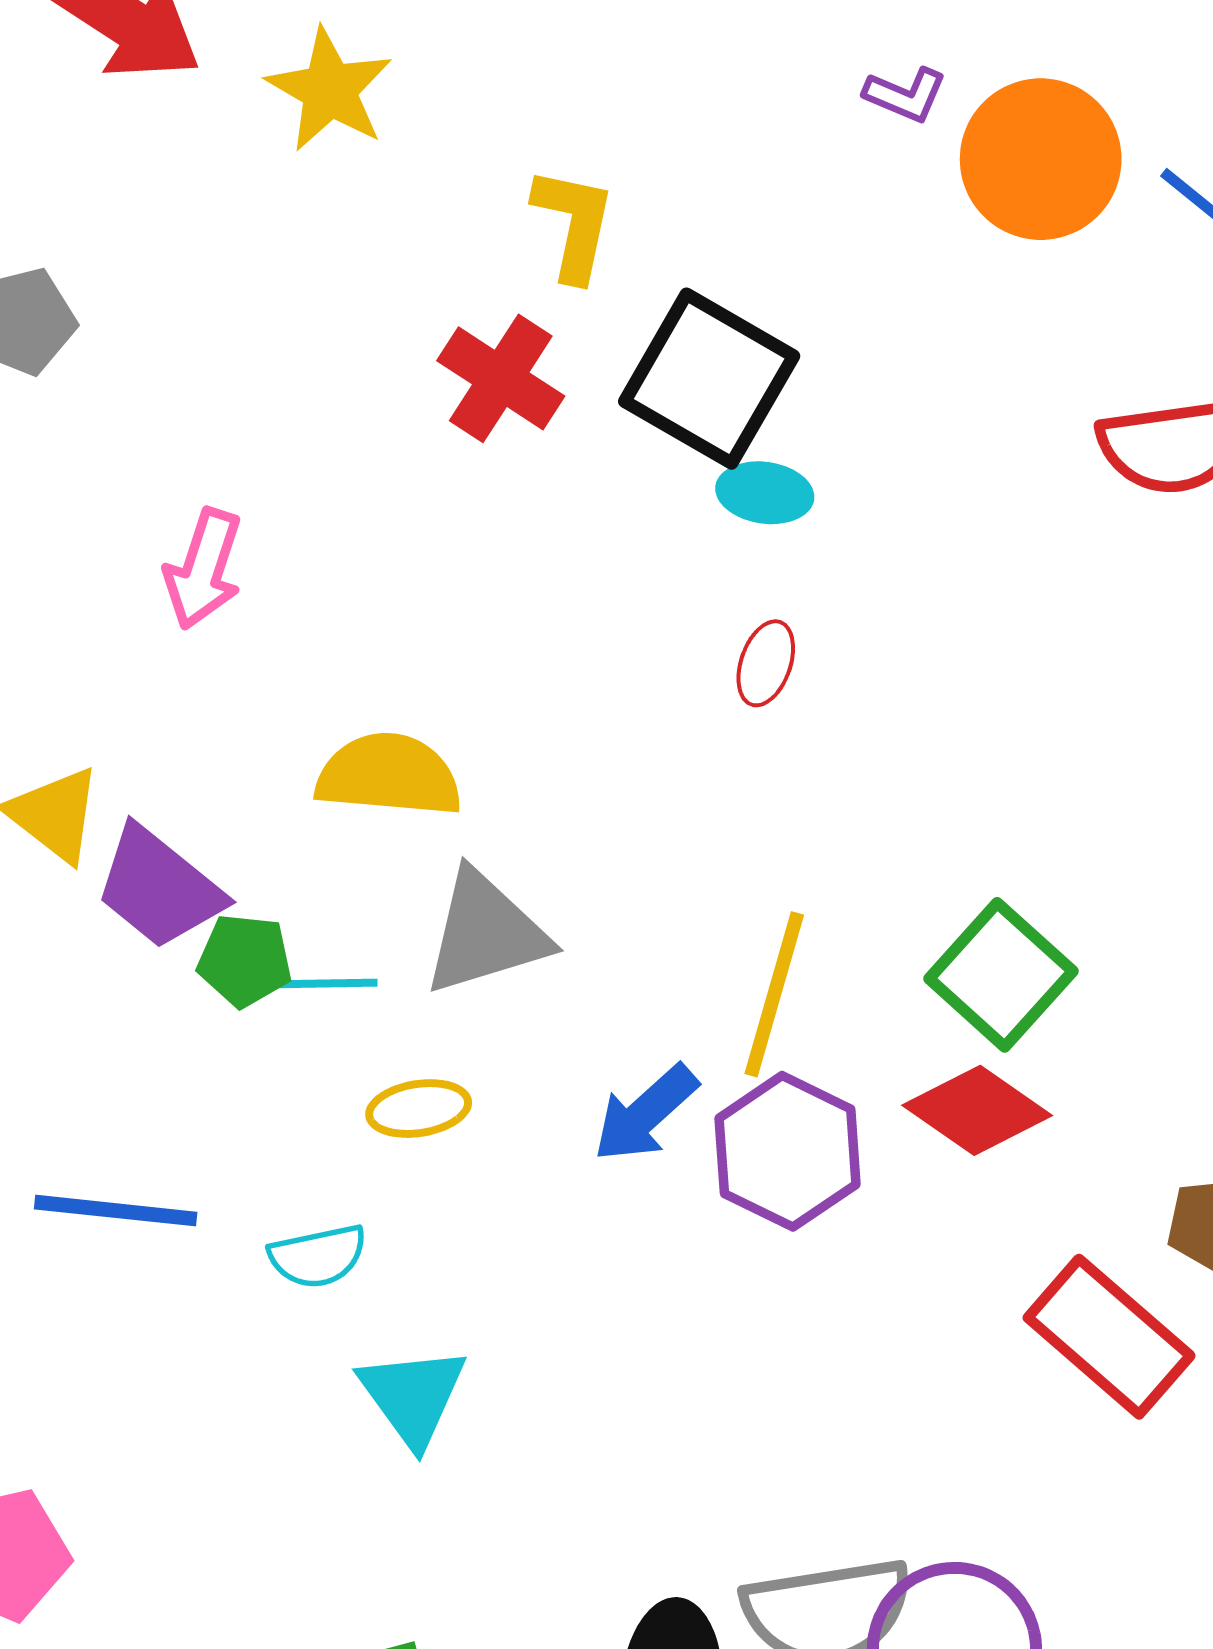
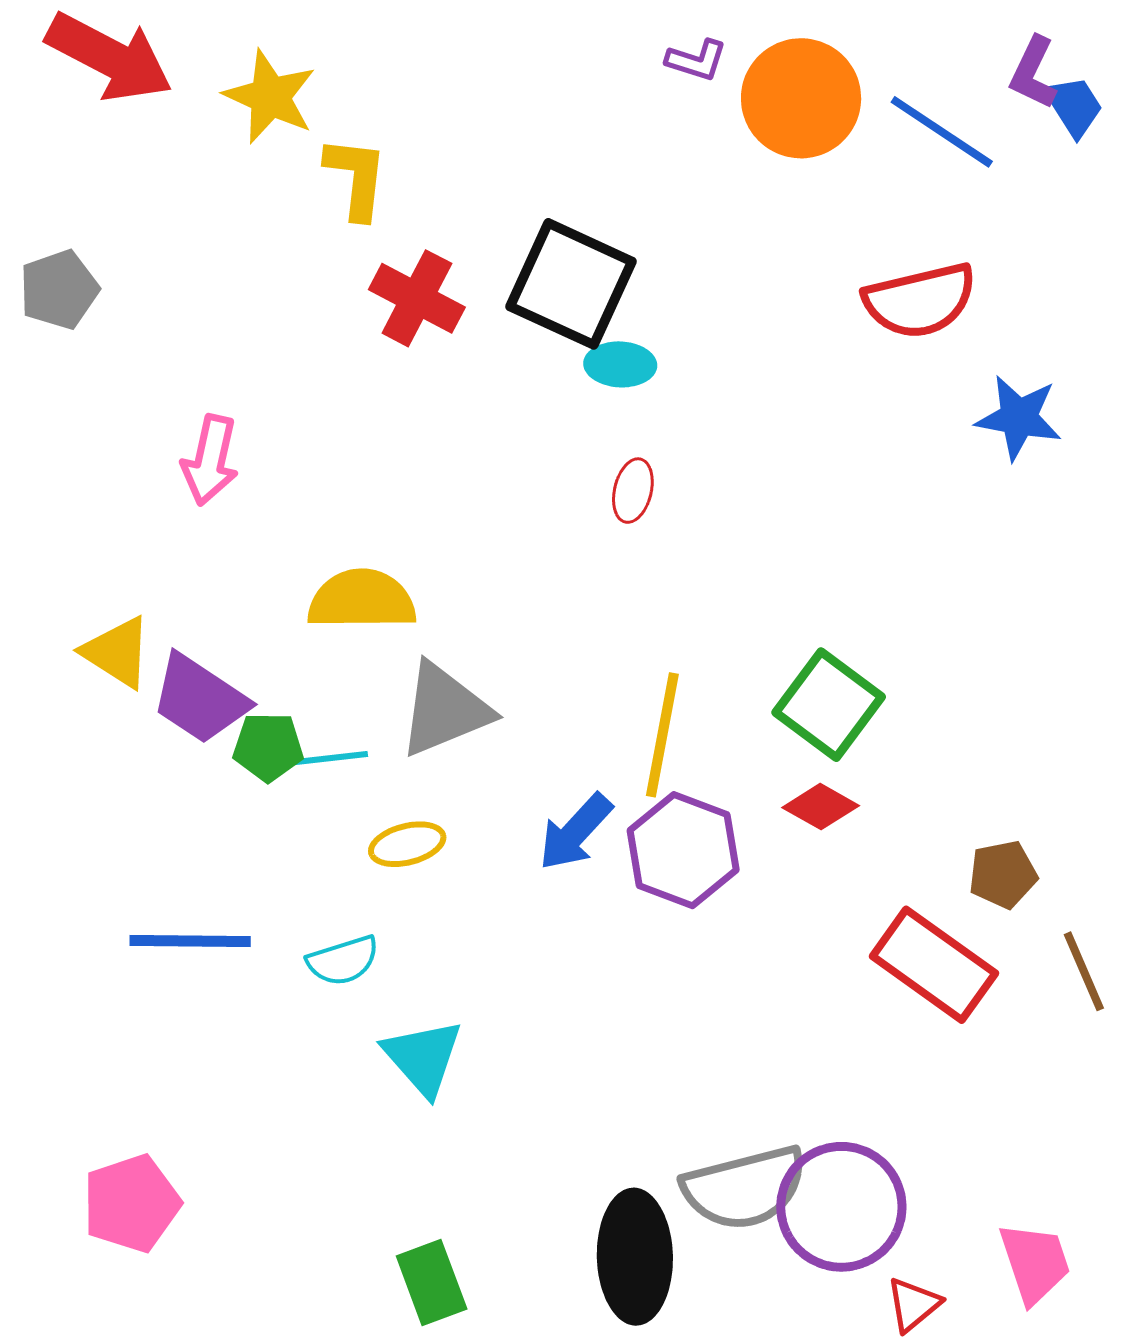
yellow L-shape: (574, 224) -> (356, 178), moved
red diamond: (977, 1110) -> (821, 807), size x0.7

